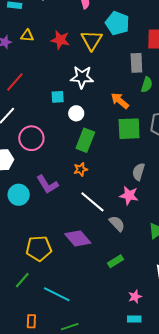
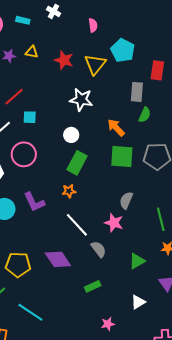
cyan square: (58, 97) -> (30, 117), moved

